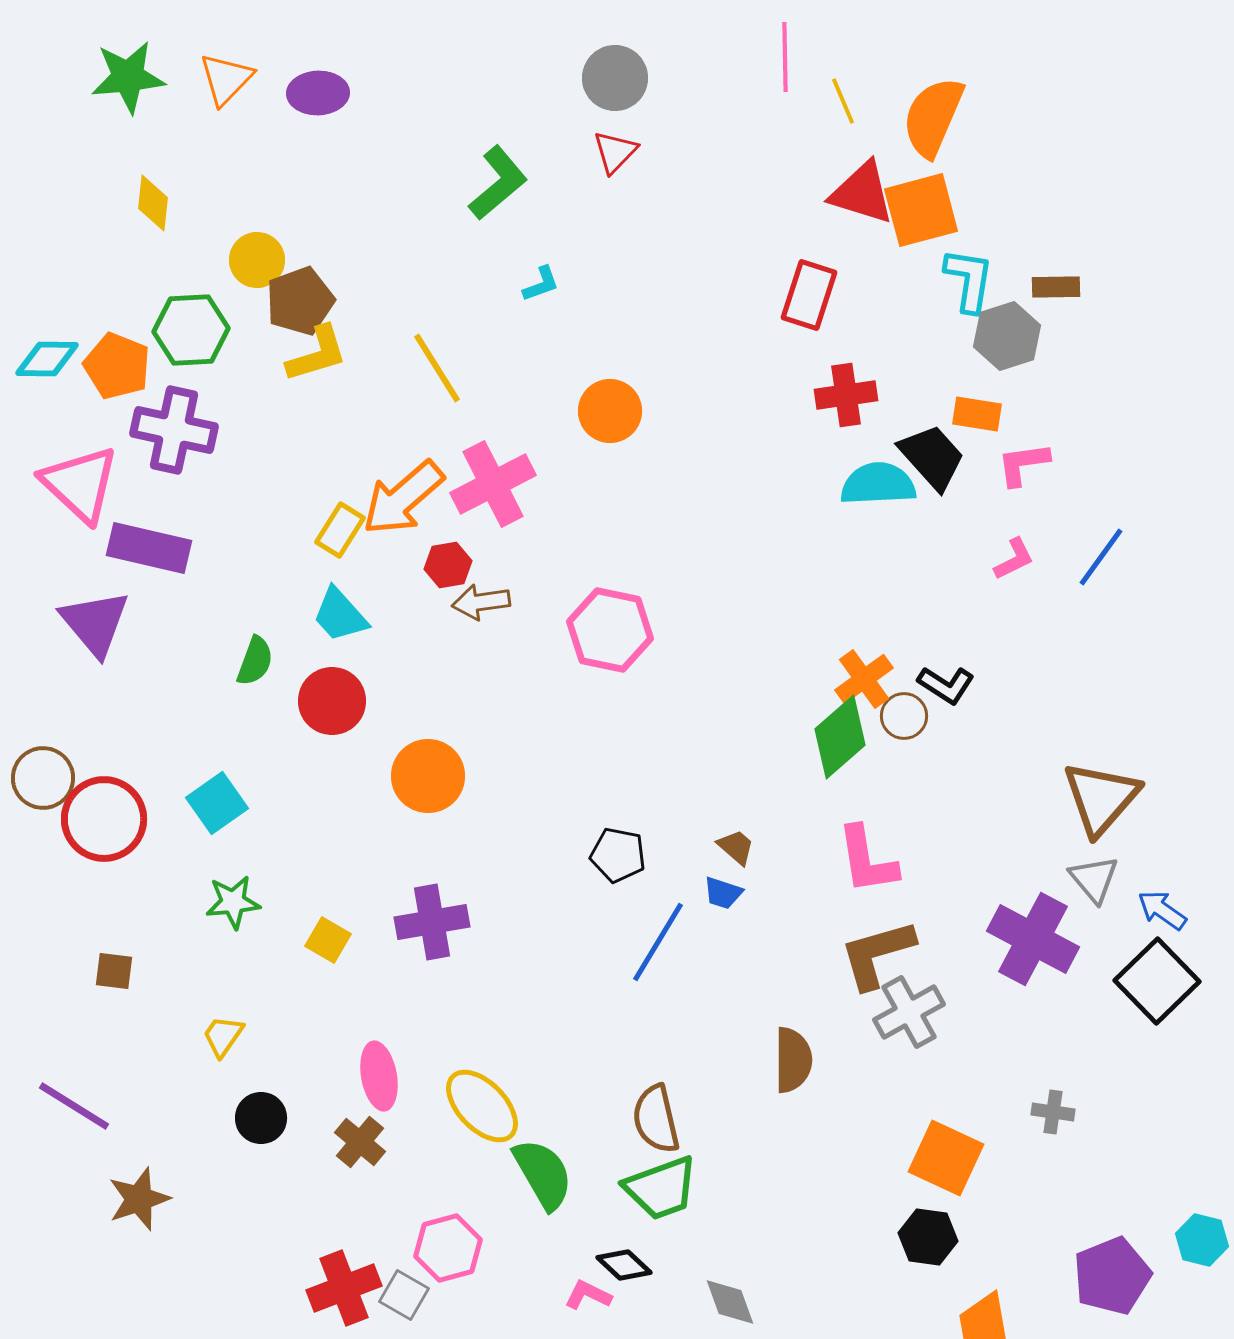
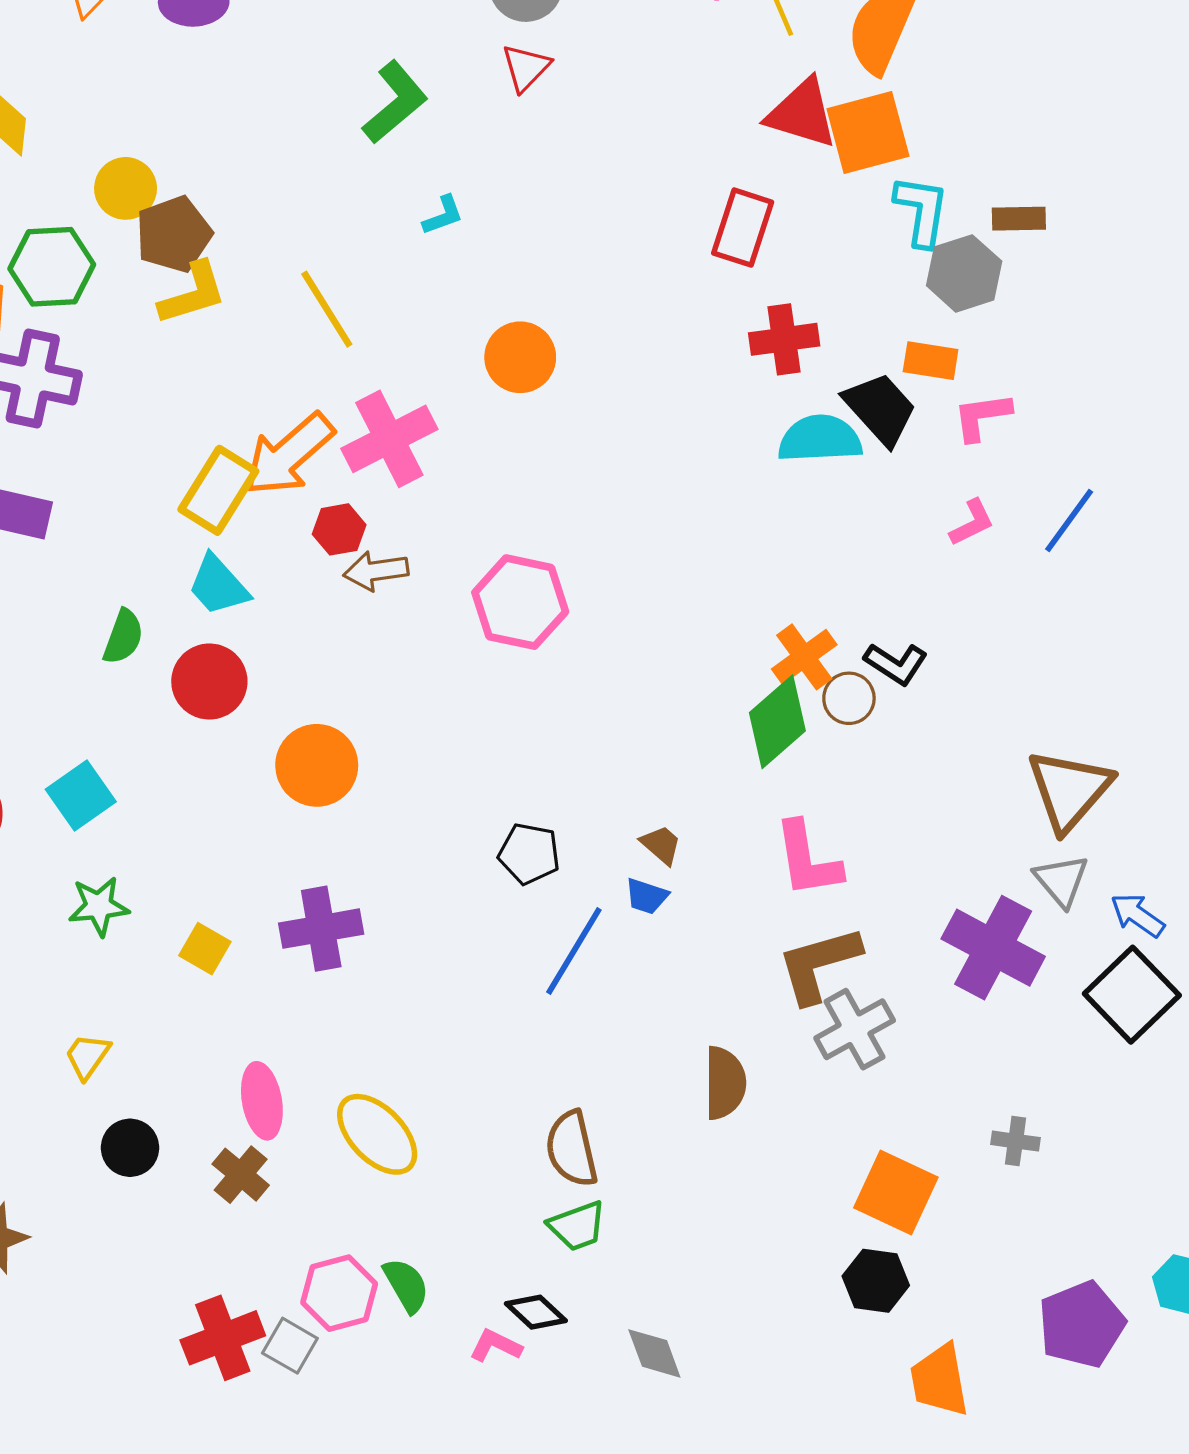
yellow rectangle: (340, 530) -> (218, 490), size x1.4
green semicircle: (543, 1174) -> (406, 1285), moved, size x0.7
green trapezoid: (661, 1188) -> (577, 1226), size x0.7

